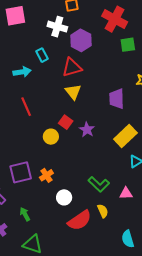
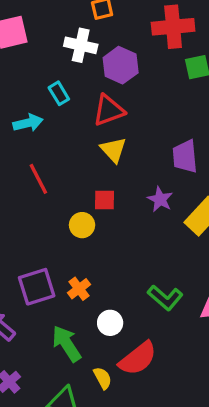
red cross: (115, 19) -> (173, 27), turned -30
red square: (66, 122) -> (104, 200), turned -32
purple star: (87, 130) -> (160, 199), moved
yellow semicircle: (103, 211) -> (103, 378), moved
green arrow: (25, 214) -> (67, 344), moved, size x1.6

